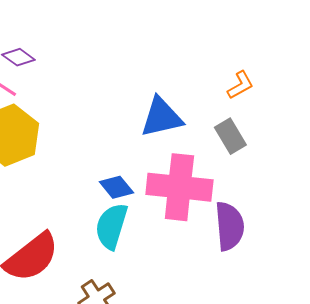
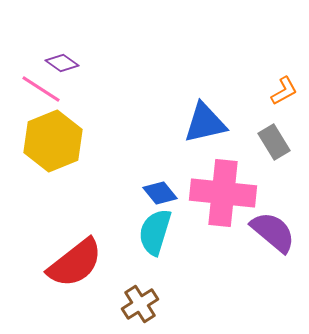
purple semicircle: (229, 226) -> (273, 232), turned -45

